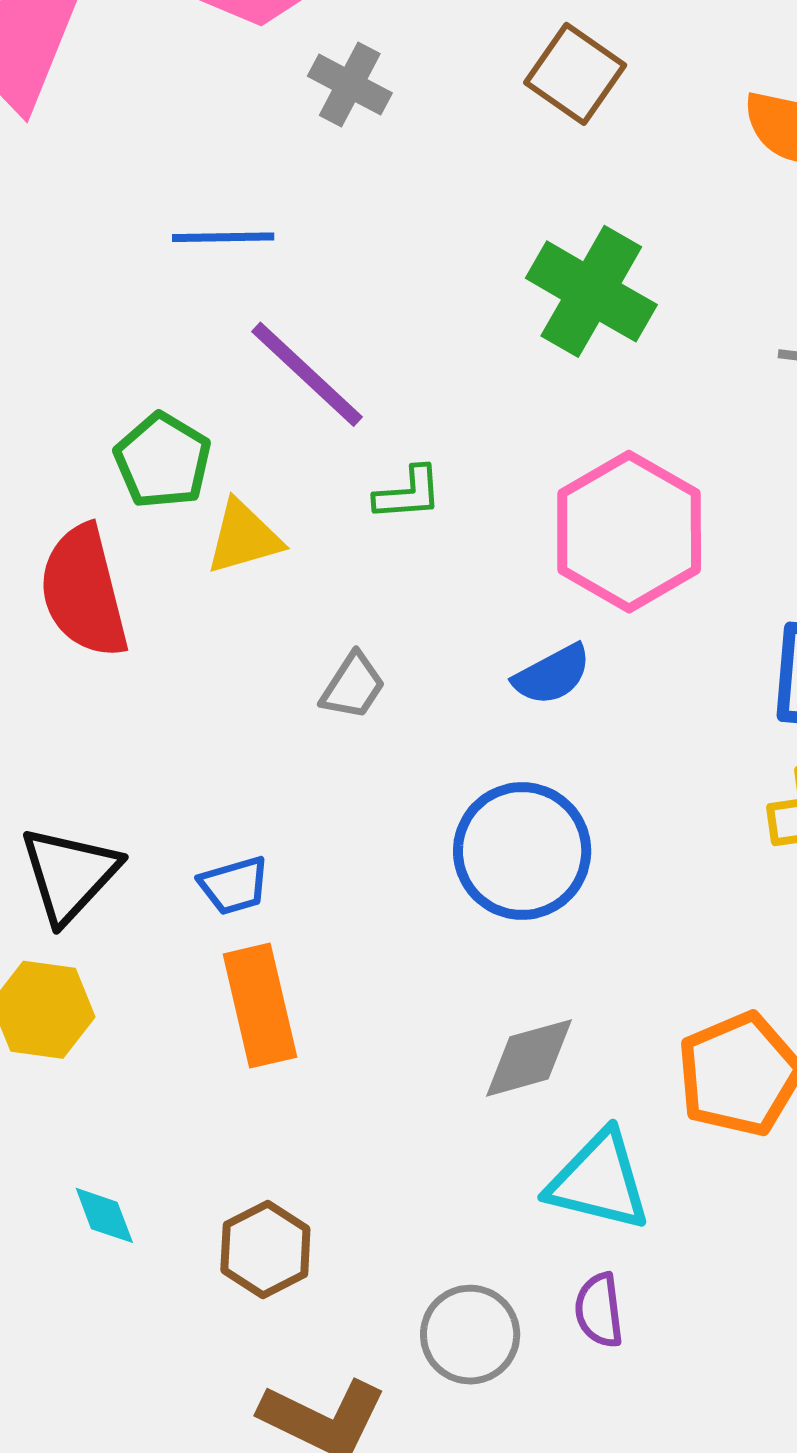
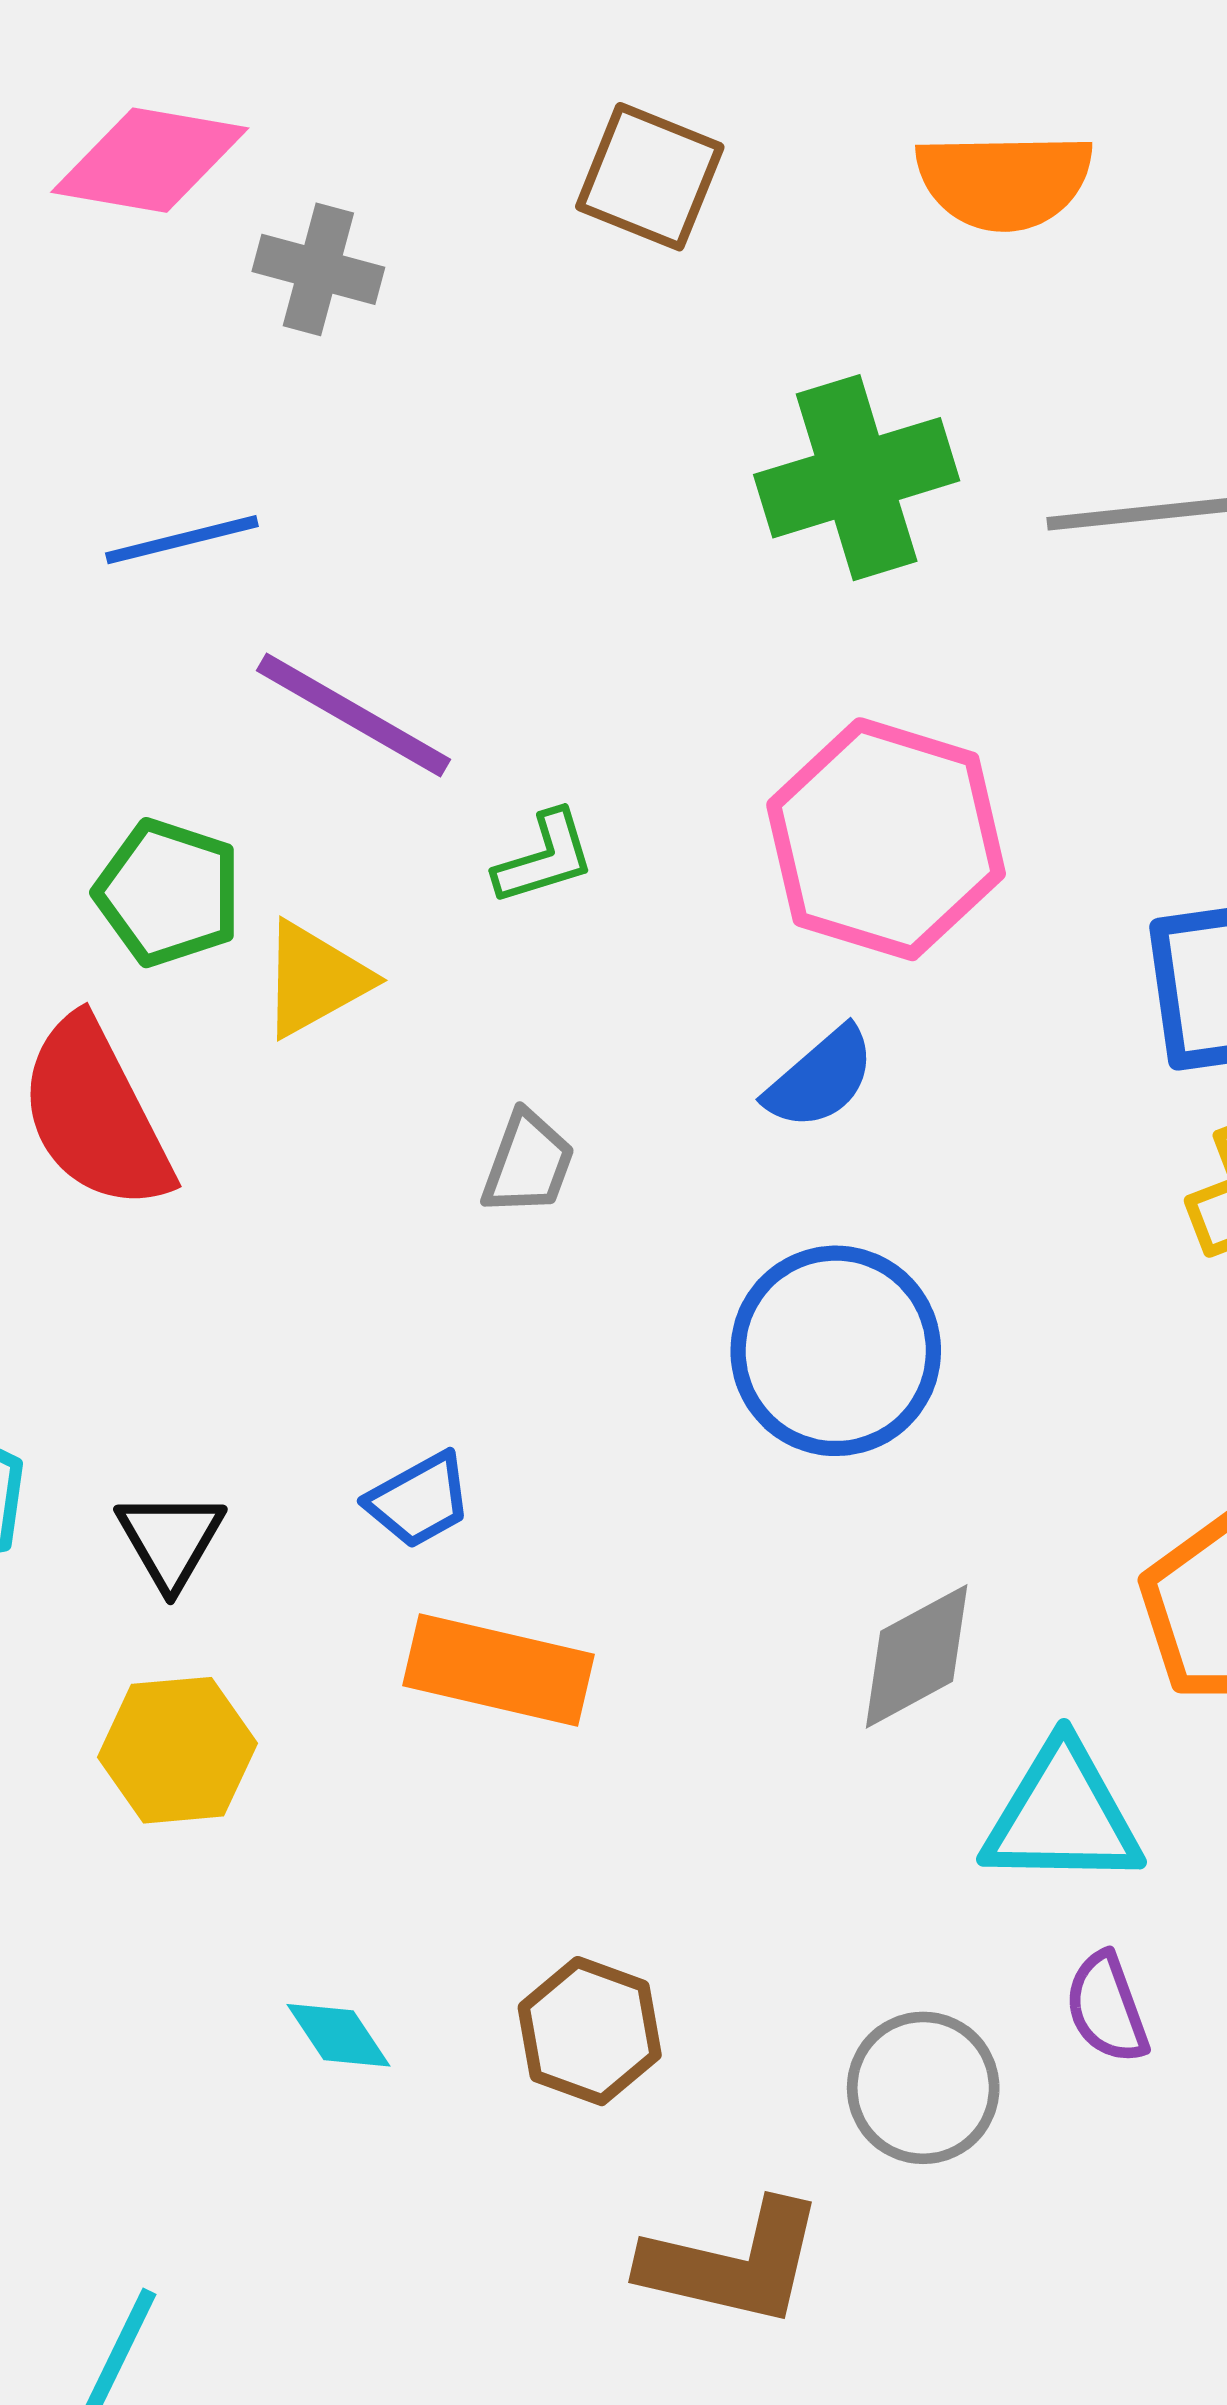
green cross: (591, 291) -> (857, 478), moved, turned -34
black triangle: (69, 874) -> (170, 1540), size x0.7
orange rectangle: (260, 1006) -> (499, 1670), turned -51

